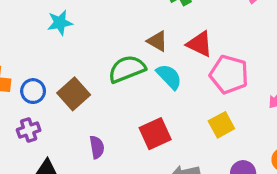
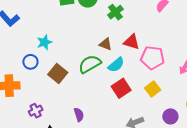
cyan semicircle: (169, 77) -> (116, 65), turned 102
blue circle: (33, 91) -> (30, 62), moved
brown square: (74, 94) -> (58, 73), moved
red square: (155, 134) -> (121, 88), moved

